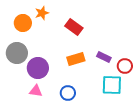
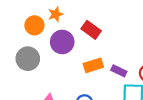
purple rectangle: (104, 57) -> (119, 71), moved
purple circle: (38, 68) -> (62, 42), moved

